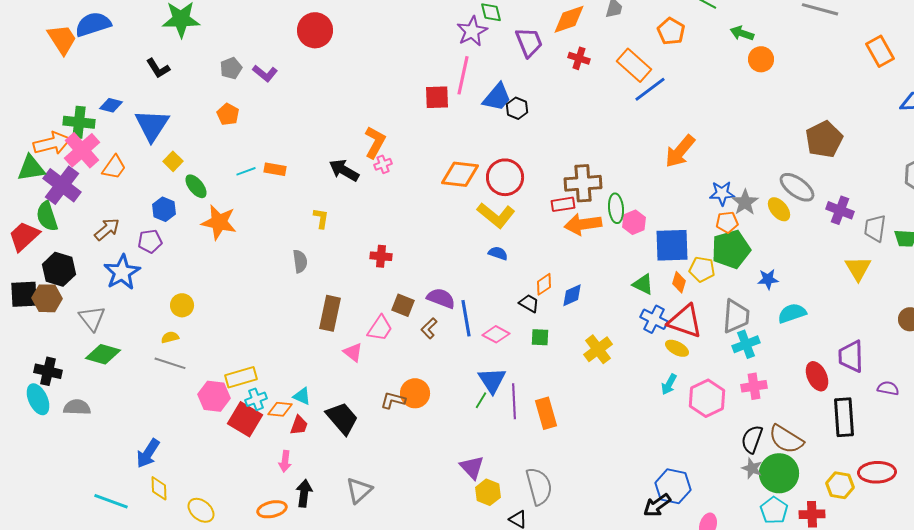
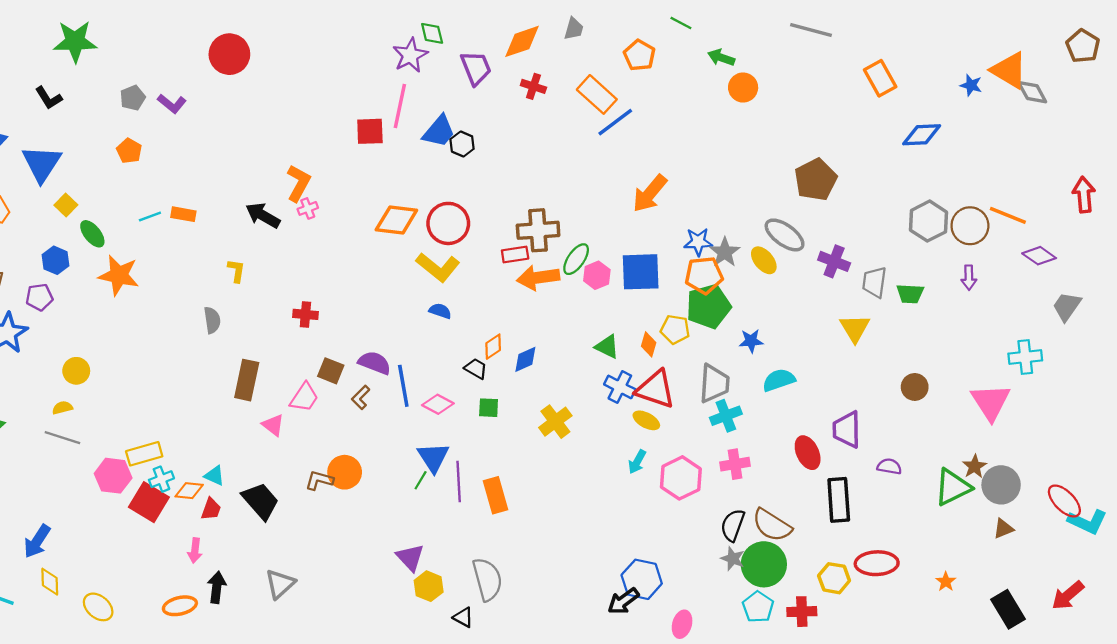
green ellipse: (616, 208) -> (576, 259), turned 40
orange pentagon: (727, 222) -> (704, 275), size x1.5
blue square: (672, 245) -> (641, 272), moved

